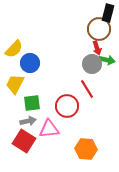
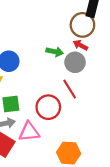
red arrow: (97, 48) -> (80, 45), turned 136
green arrow: (107, 60) -> (55, 52), moved

